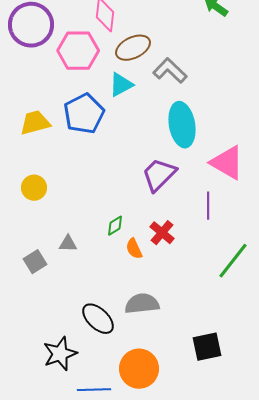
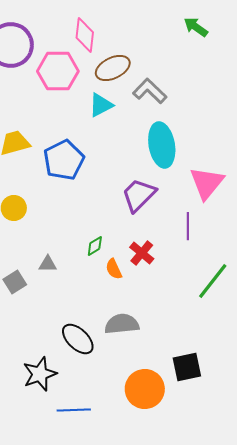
blue pentagon: (84, 114) -> (64, 160), moved
pink triangle: (227, 163) -> (207, 183), turned 39
orange circle: (139, 369) -> (145, 389), moved

